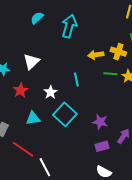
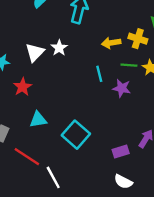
cyan line: (76, 80) -> (99, 74), moved
white star: (51, 92) -> (59, 48), moved
cyan square: (65, 114) -> (76, 135), moved
purple star: (100, 122) -> (122, 88), moved

